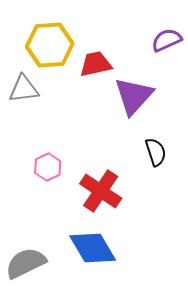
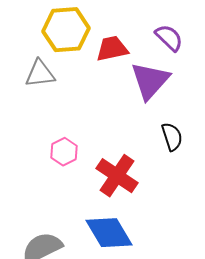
purple semicircle: (167, 40) -> (169, 38), moved, turned 68

